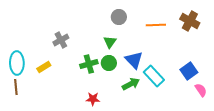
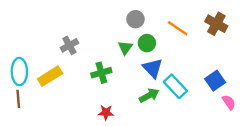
orange line: (156, 25) -> (178, 28), turned 36
green circle: (109, 63) -> (147, 43), moved
yellow rectangle: (44, 67) -> (50, 76), size x1.5

